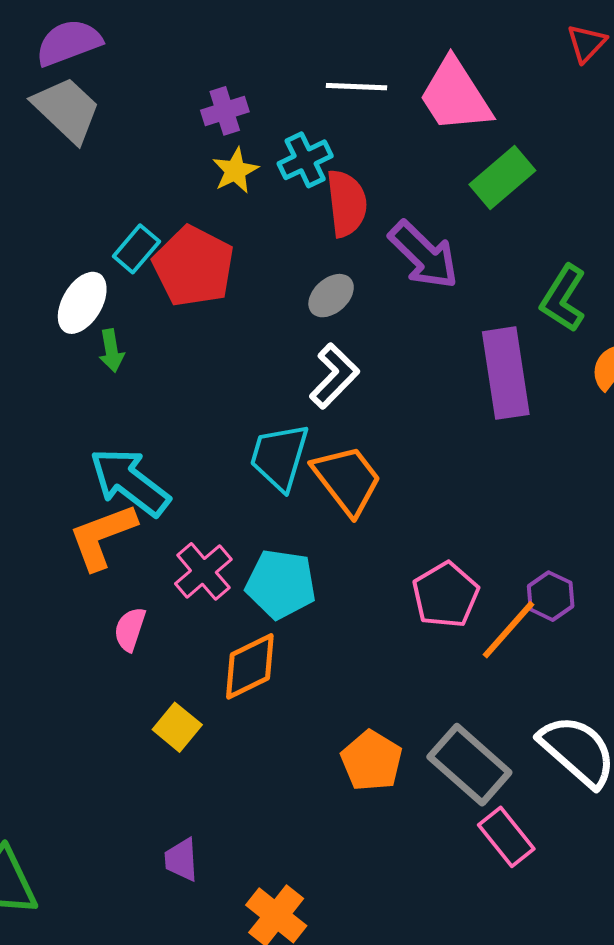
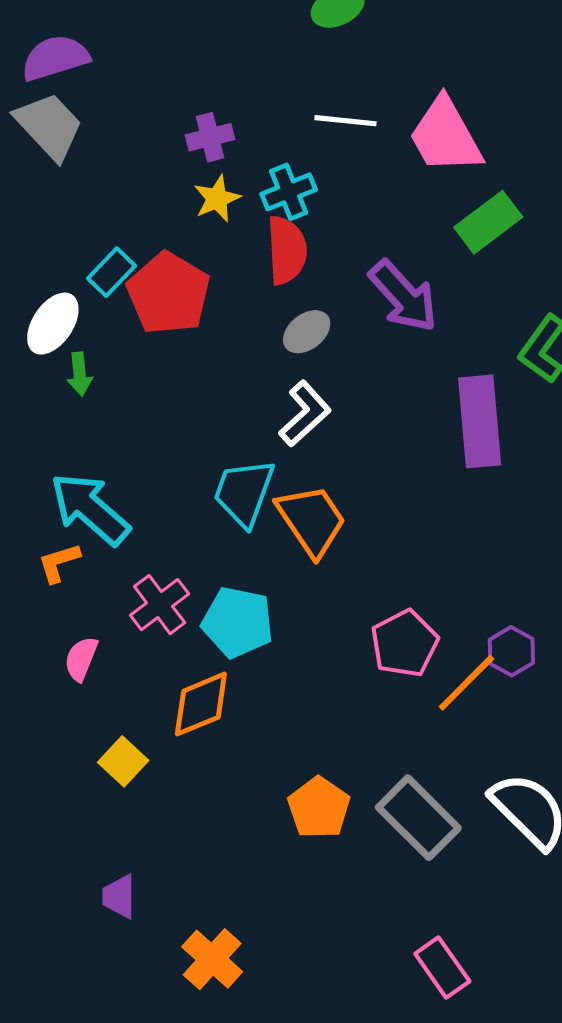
red semicircle: (347, 203) -> (287, 250), moved
orange L-shape: (102, 536) -> (59, 563), size x0.6
pink rectangle: (506, 837) -> (442, 967), moved

